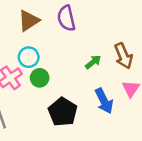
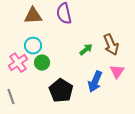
brown triangle: (29, 21) -> (33, 16), turned 30
blue arrow: (104, 101) -> (95, 82), turned 50

